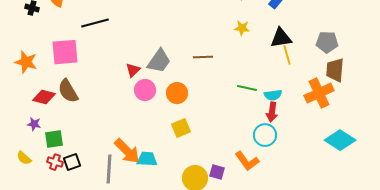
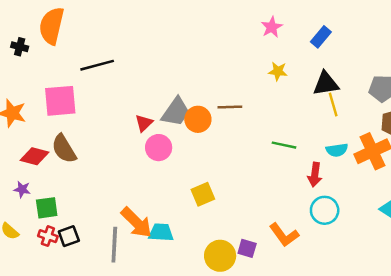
orange circle: (177, 93) -> (198, 119), moved
cyan semicircle: (273, 95) -> (337, 150), moved
cyan circle: (265, 135) -> (325, 210), moved

